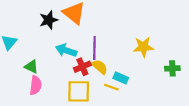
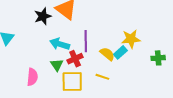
green triangle: (31, 67) -> (57, 65), moved, turned 32
yellow semicircle: (100, 67) -> (107, 54), moved
cyan rectangle: (121, 78) -> (120, 52), moved, turned -64

